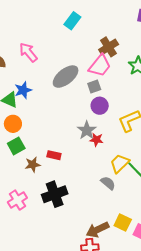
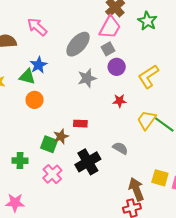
gray star: (87, 130) -> (87, 78), moved, turned 30
green square: (16, 146) -> (49, 144), moved, turned -30
gray semicircle: (108, 183) -> (120, 148), moved
brown arrow: (97, 230) -> (136, 189), turned 105

